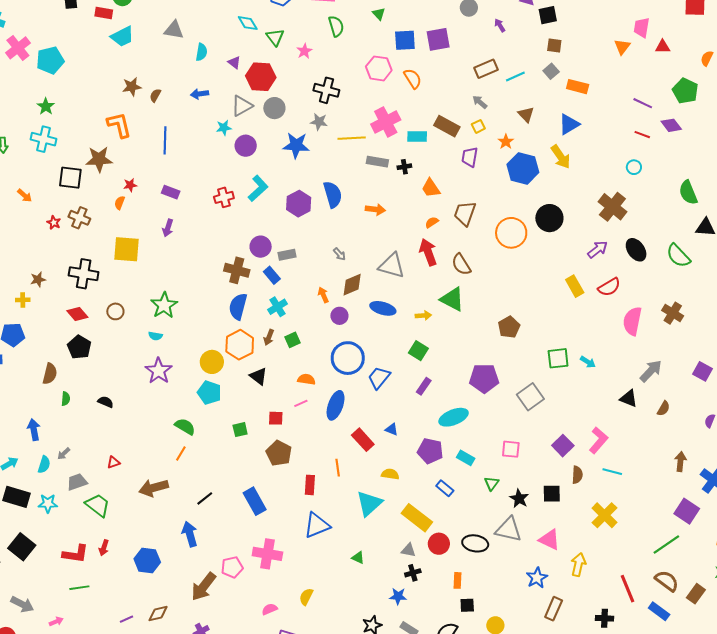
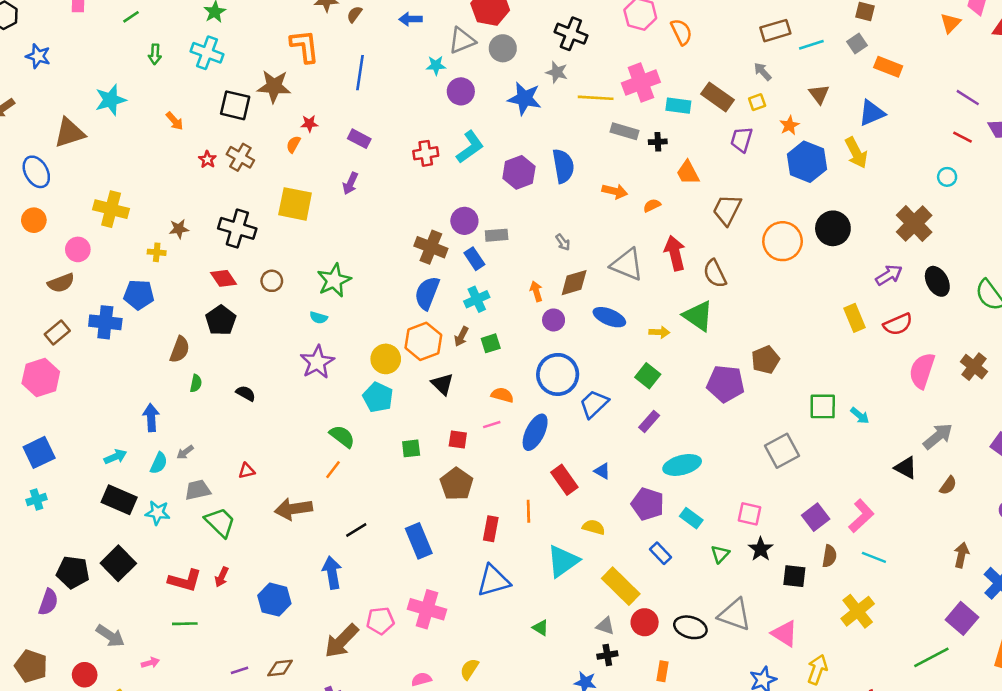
orange semicircle: (432, 222) -> (652, 205), moved
purple pentagon: (484, 378) -> (726, 384), moved
black star: (519, 499) -> (761, 549), moved

